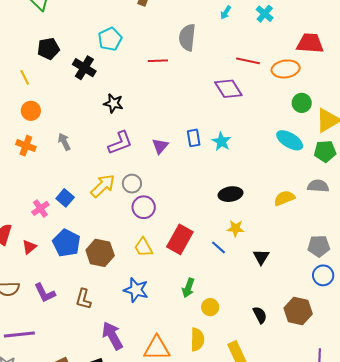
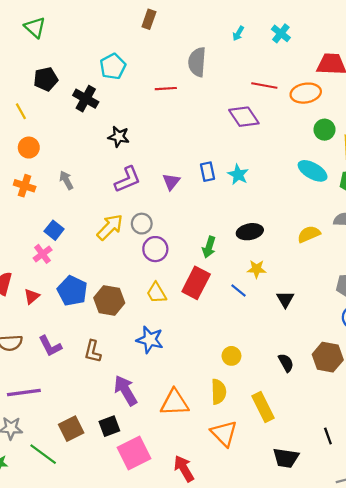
blue square: (65, 198) -> (54, 230), moved
green arrow: (188, 288) -> (209, 247), moved

